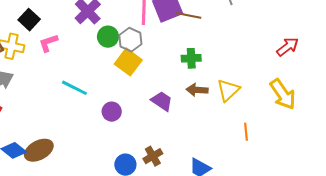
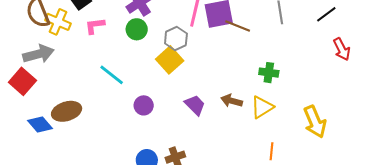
green circle: (108, 37) -> (137, 29), moved
red arrow: (288, 47) -> (342, 49), moved, turned 90
green cross: (191, 58) -> (269, 73), moved
brown ellipse: (39, 150) -> (67, 111), moved

